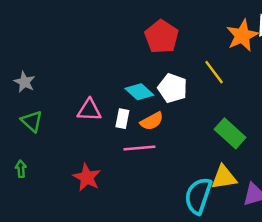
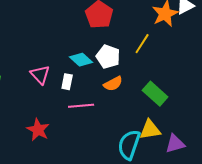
yellow line: (214, 72) -> (142, 44), turned 70
pink triangle: (89, 110) -> (40, 75), turned 45
orange semicircle: (152, 121) -> (113, 84), moved

